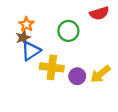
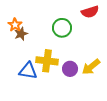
orange star: (26, 24) -> (15, 25), moved
blue triangle: (31, 51) -> (28, 71), moved, turned 42

